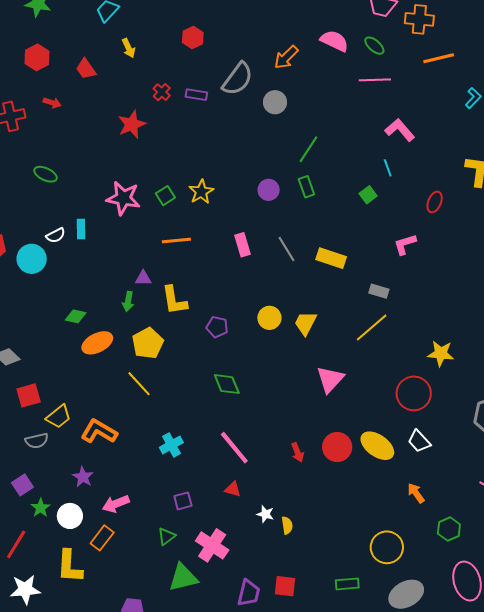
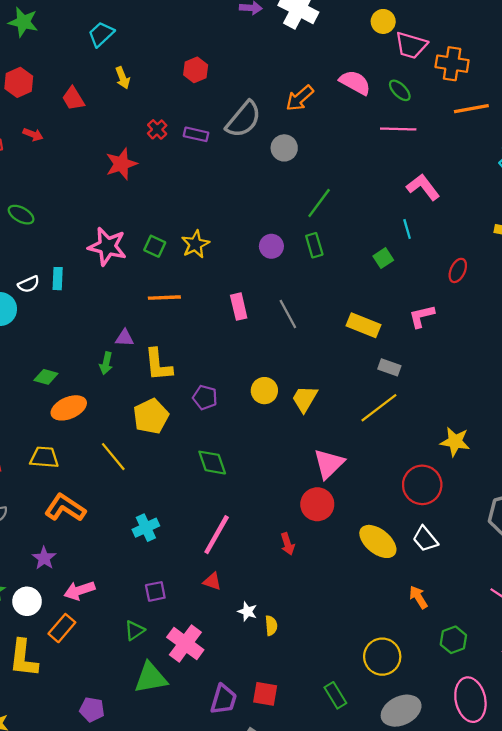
green square: (165, 196) -> (155, 246), turned -36
yellow rectangle: (331, 258) -> (364, 325), moved
yellow pentagon: (148, 343) -> (151, 416), moved
yellow trapezoid: (59, 417) -> (44, 457), moved, turned -140
red circle: (337, 447) -> (317, 504), moved
pink line: (234, 448) -> (217, 535), turned 66
green rectangle: (347, 584) -> (335, 695), turned 60

